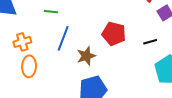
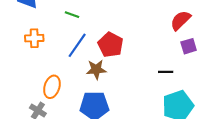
red pentagon: (114, 34) -> (111, 45), moved
orange ellipse: (29, 66) -> (52, 87), moved

